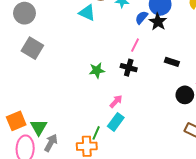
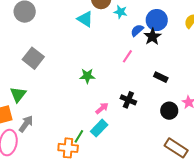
gray square: (32, 48) -> (33, 58), moved
black cross: (129, 68) -> (128, 100), moved
green triangle: (39, 127) -> (18, 94), moved
gray arrow: (51, 143) -> (26, 124), moved

